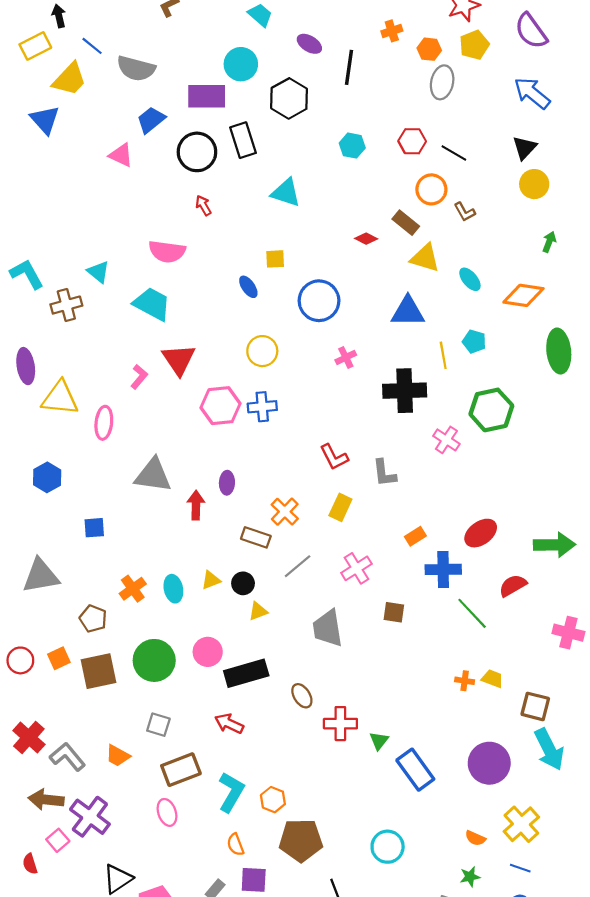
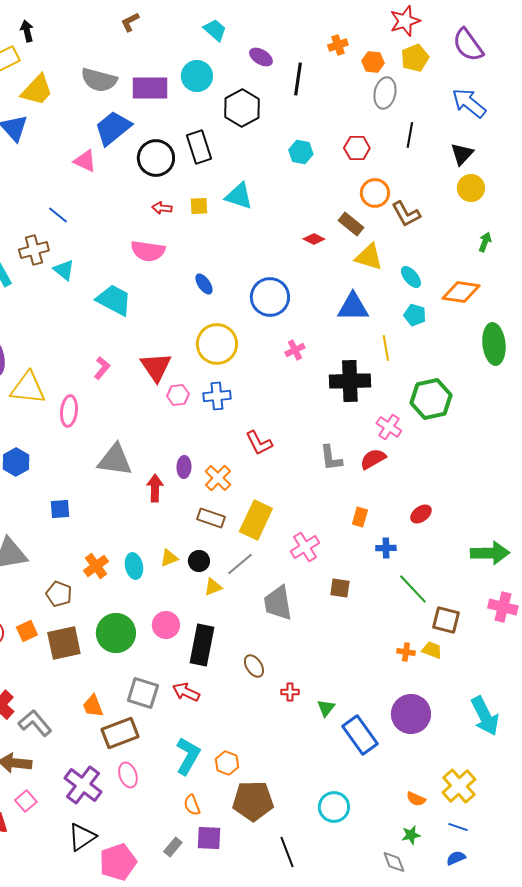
blue line: (92, 46) -> (58, 215), moved
purple rectangle: (207, 96) -> (150, 88), moved
blue trapezoid: (151, 120) -> (113, 128), size x1.4
black line: (454, 153) -> (410, 135), moved, turned 70
red arrow: (203, 205) -> (162, 208), turned -54
brown L-shape: (465, 212) -> (406, 214), size x1.4
pink semicircle: (167, 251) -> (148, 251), moved
yellow square: (275, 259) -> (199, 206), moved
brown cross: (66, 305) -> (34, 250), moved
cyan pentagon: (474, 341) -> (415, 315), moved
yellow circle: (262, 351) -> (217, 344), size x1.4
red triangle: (179, 360) -> (156, 367), moved
pink hexagon: (221, 406) -> (178, 395), size x0.6
red L-shape: (334, 457) -> (259, 443), moved
yellow rectangle: (340, 507) -> (256, 520), moved, size x1.5
orange cross: (285, 512) -> (218, 478), moved
red ellipse: (481, 533) -> (421, 514), size x0.7
orange rectangle: (415, 536) -> (360, 517), turned -42
green arrow: (555, 545) -> (490, 553), moved
gray line: (298, 566) -> (240, 564), moved
blue cross: (443, 569) -> (386, 548), size x0.6
red semicircle: (513, 585) -> (373, 459), moved
black rectangle: (246, 673) -> (202, 645), turned -63
brown square: (535, 706) -> (446, 620), moved
red cross: (340, 724) -> (290, 692), size x0.6
gray square: (158, 725) -> (143, 693), moved, size x1.4
orange trapezoid: (118, 756) -> (93, 706), moved, turned 40
purple circle: (489, 763) -> (411, 714), moved
brown rectangle: (181, 770) -> (120, 733), moved
purple cross: (90, 817) -> (83, 785), moved

